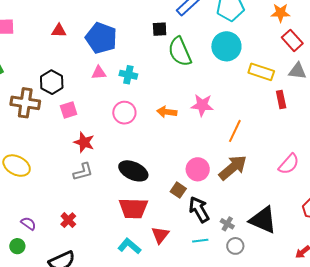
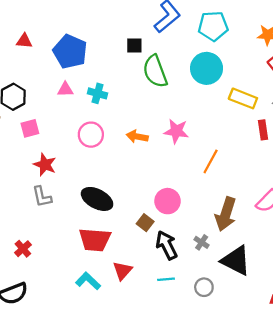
brown arrow: (233, 168) -> (226, 214), moved, turned 144
gray L-shape: (83, 172) -> (42, 197), turned 90
gray cross: (227, 224) -> (202, 242), moved

